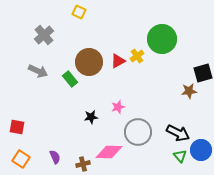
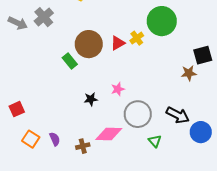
gray arrow: (38, 71) -> (18, 23), moved
red square: (17, 127) -> (17, 109), turned -35
green triangle: (180, 156) -> (155, 141), moved
orange square: (21, 159) -> (31, 139), moved

